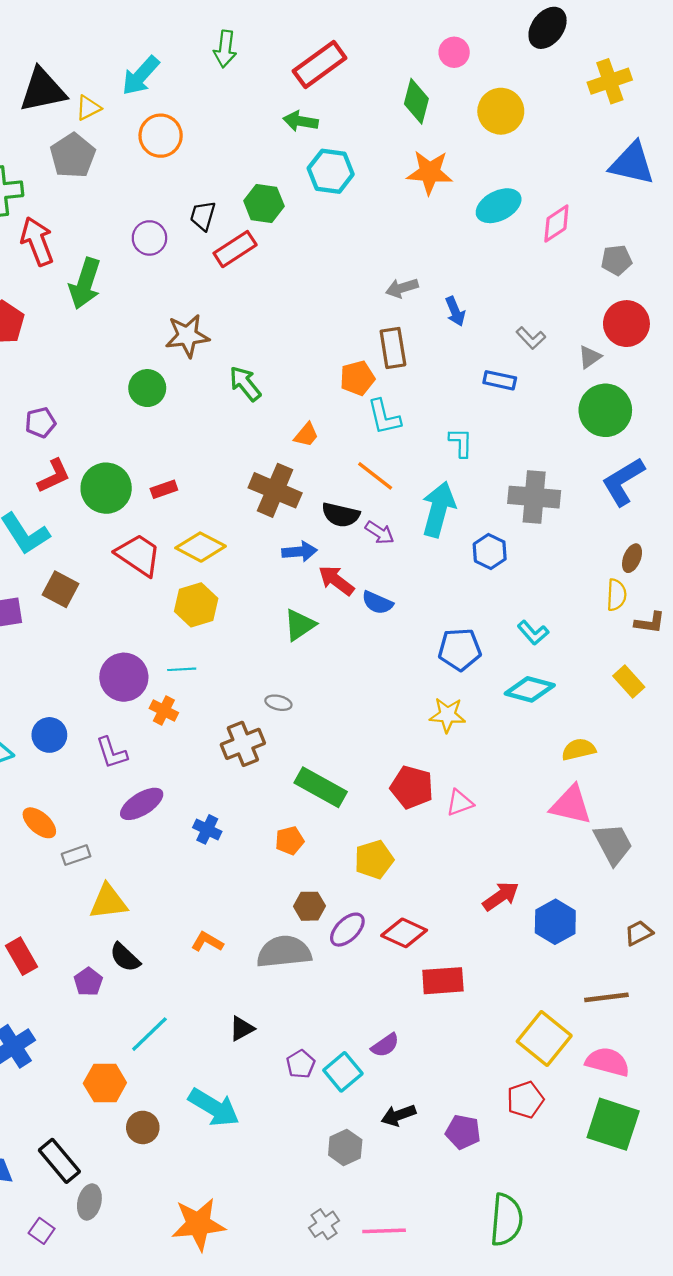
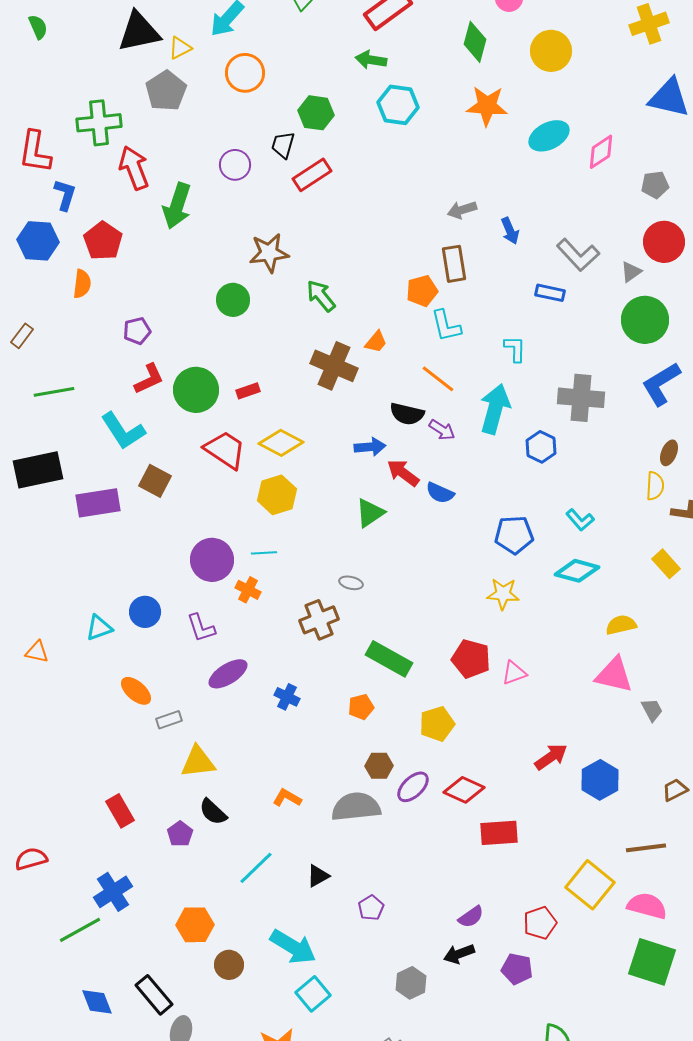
green hexagon: (264, 203) -> (316, 113), moved
gray L-shape: (531, 338) -> (578, 255), size x1.6
brown cross: (275, 490) -> (334, 366), moved
gray trapezoid: (613, 844) -> (652, 710), size x0.6
cyan line: (149, 1034) -> (256, 868), moved
purple semicircle: (385, 1045) -> (471, 917), moved
cyan square: (343, 1072) -> (313, 994), moved
red pentagon: (525, 1100) -> (540, 923), moved

